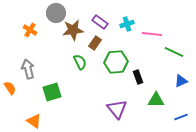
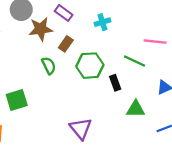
purple rectangle: (100, 22) -> (64, 13), moved
pink line: (152, 34) -> (155, 42), moved
green line: (174, 52) -> (134, 61), moved
purple triangle: (117, 109) -> (81, 129), moved

